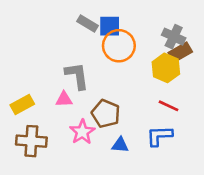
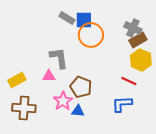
yellow hexagon: (166, 68) -> (141, 60), moved
blue triangle: (120, 145) -> (78, 111), moved

